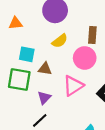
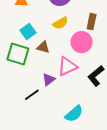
cyan square: (27, 54) -> (28, 31), turned 35
purple triangle: (44, 98) -> (49, 80), moved

